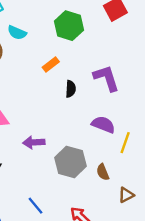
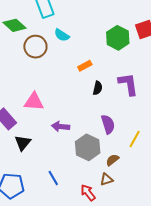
green hexagon: (69, 26) -> (118, 38), moved
purple semicircle: (103, 125) -> (108, 124), moved, turned 42
brown semicircle: (103, 172) -> (112, 160), turned 64
brown triangle: (126, 195) -> (106, 179), moved

